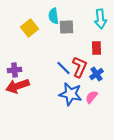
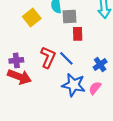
red rectangle: (96, 48) -> (78, 34), moved
red L-shape: (80, 67) -> (48, 57), moved
red arrow: (18, 86) -> (19, 77), turned -140

